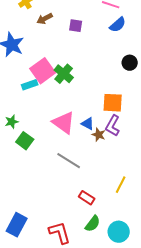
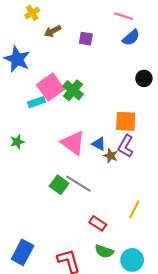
green square: (25, 141) -> (59, 185), moved
green semicircle: (93, 224) -> (104, 251), turned 72

